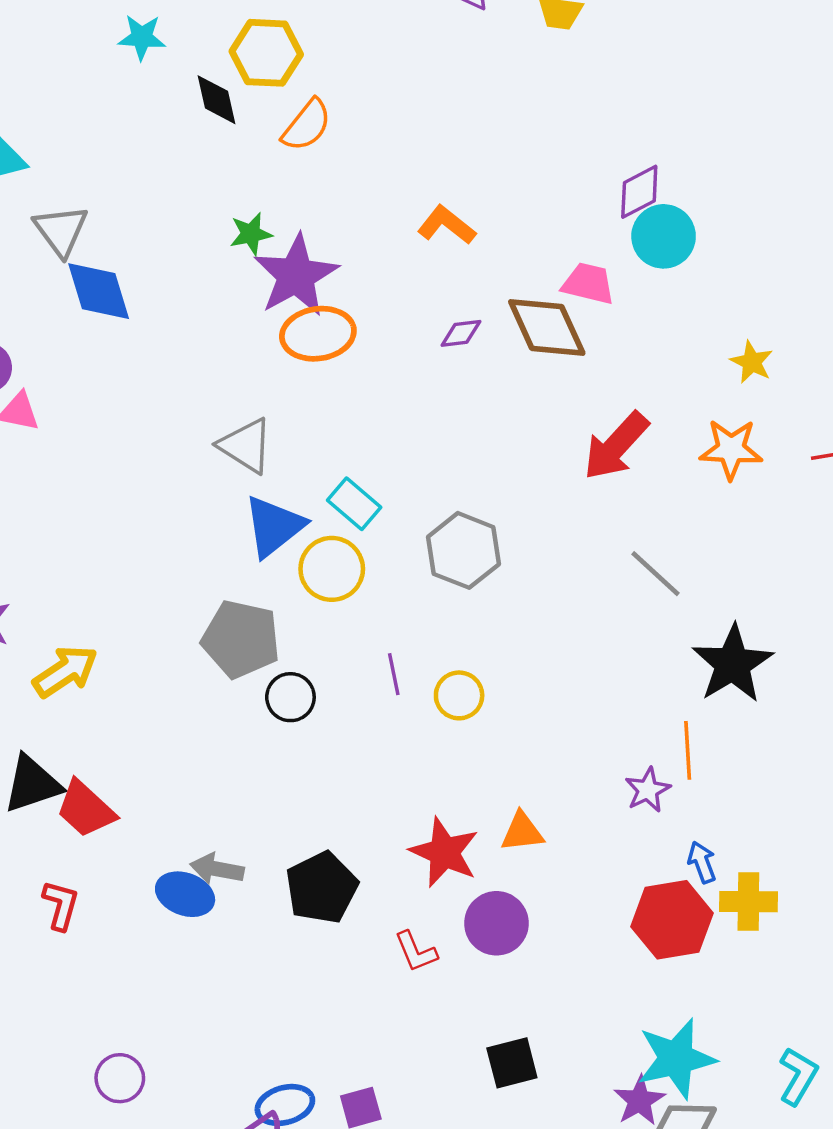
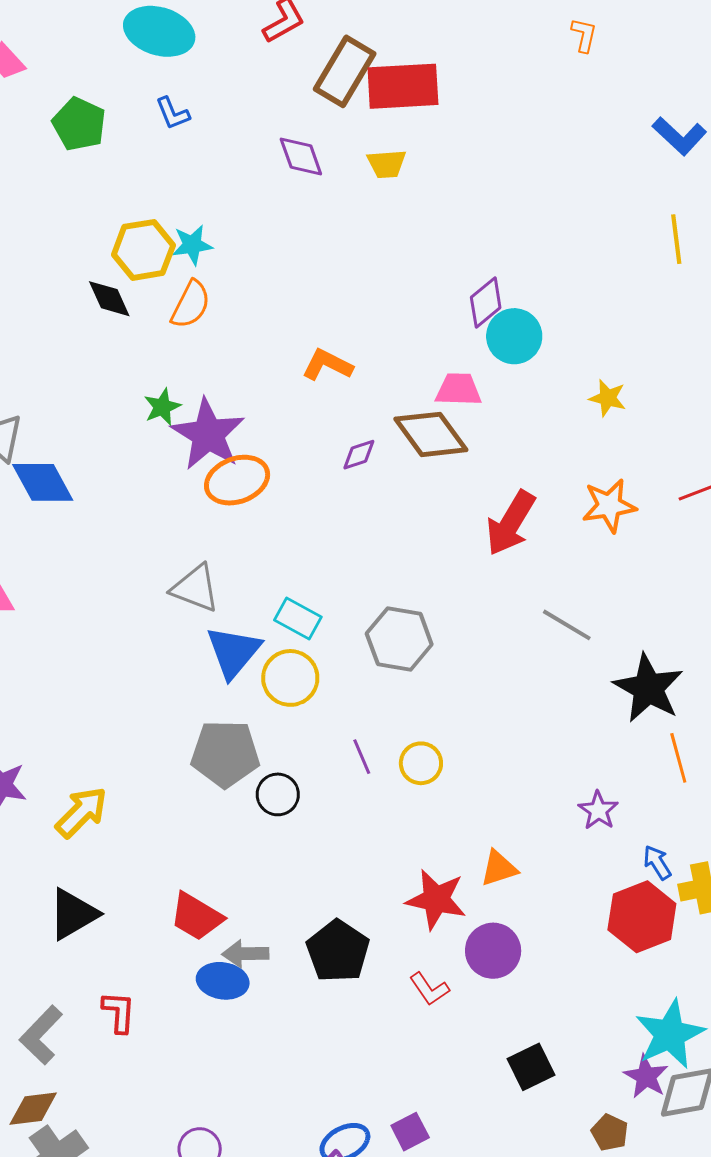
cyan star: (142, 37) -> (192, 245), moved
yellow star: (752, 362) -> (608, 398), moved
orange line: (688, 750) -> (678, 758), moved
red trapezoid: (86, 809) -> (196, 917), moved

